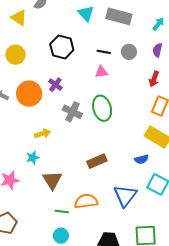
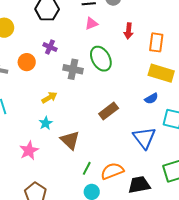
red arrow: (154, 79) -> (129, 31), moved
orange circle: (29, 94) -> (27, 62), size x0.7
orange semicircle: (86, 201) -> (112, 171), moved
green line: (62, 211) -> (87, 168), turned -56

